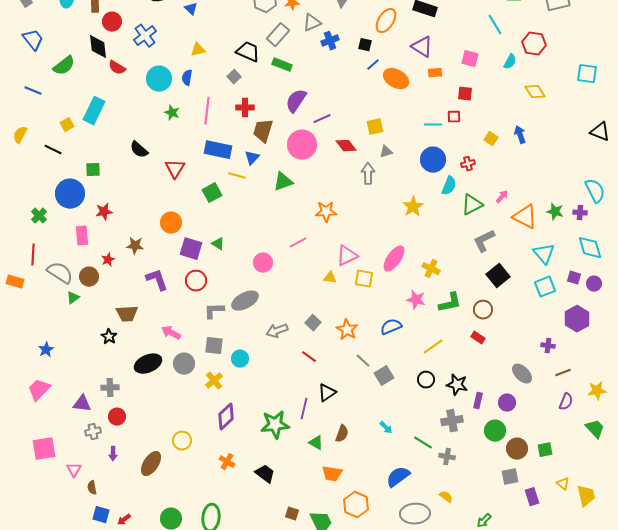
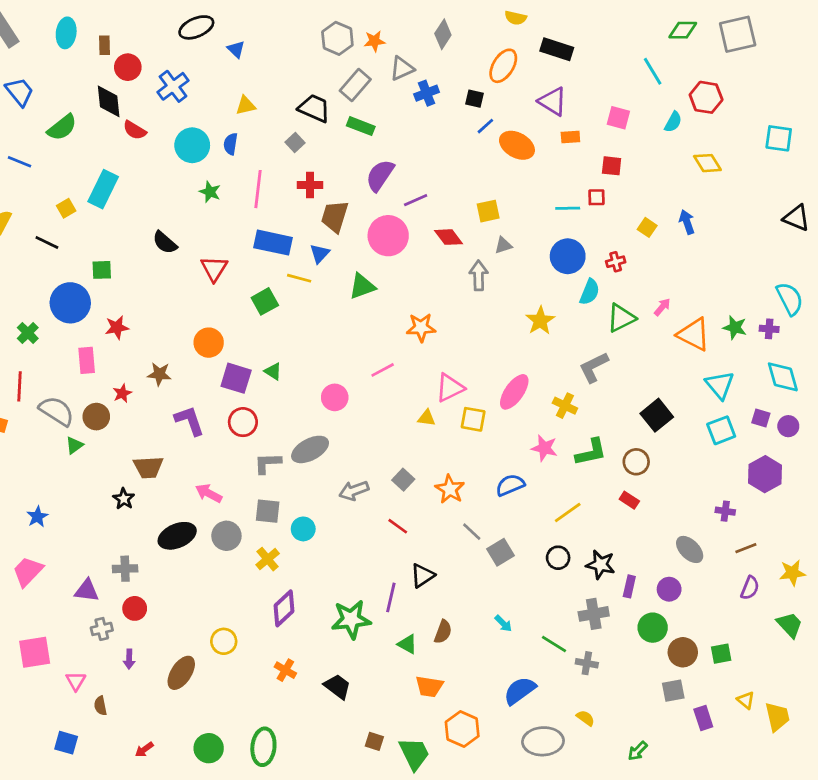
gray L-shape: (484, 241) -> (594, 367), moved
blue square: (101, 515) -> (66, 743), moved

